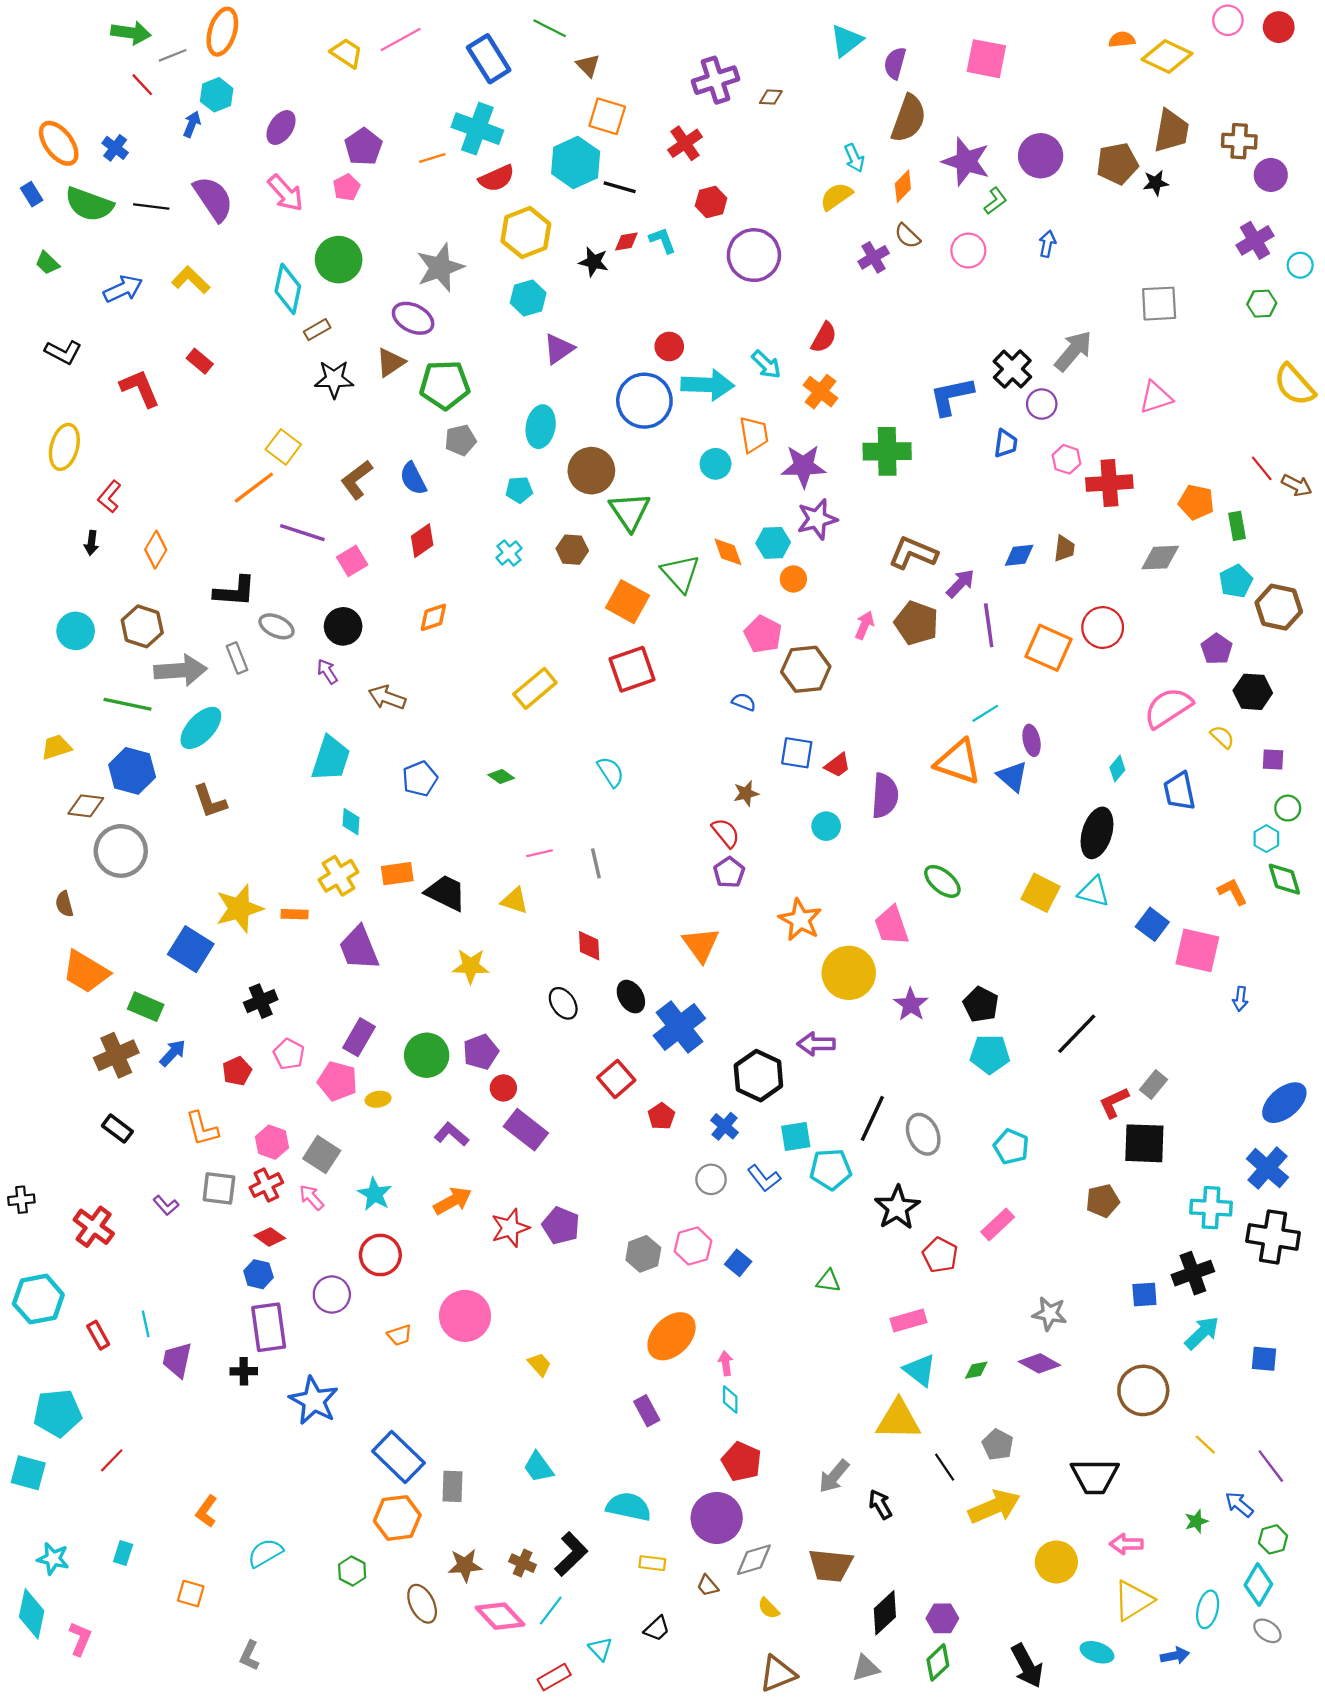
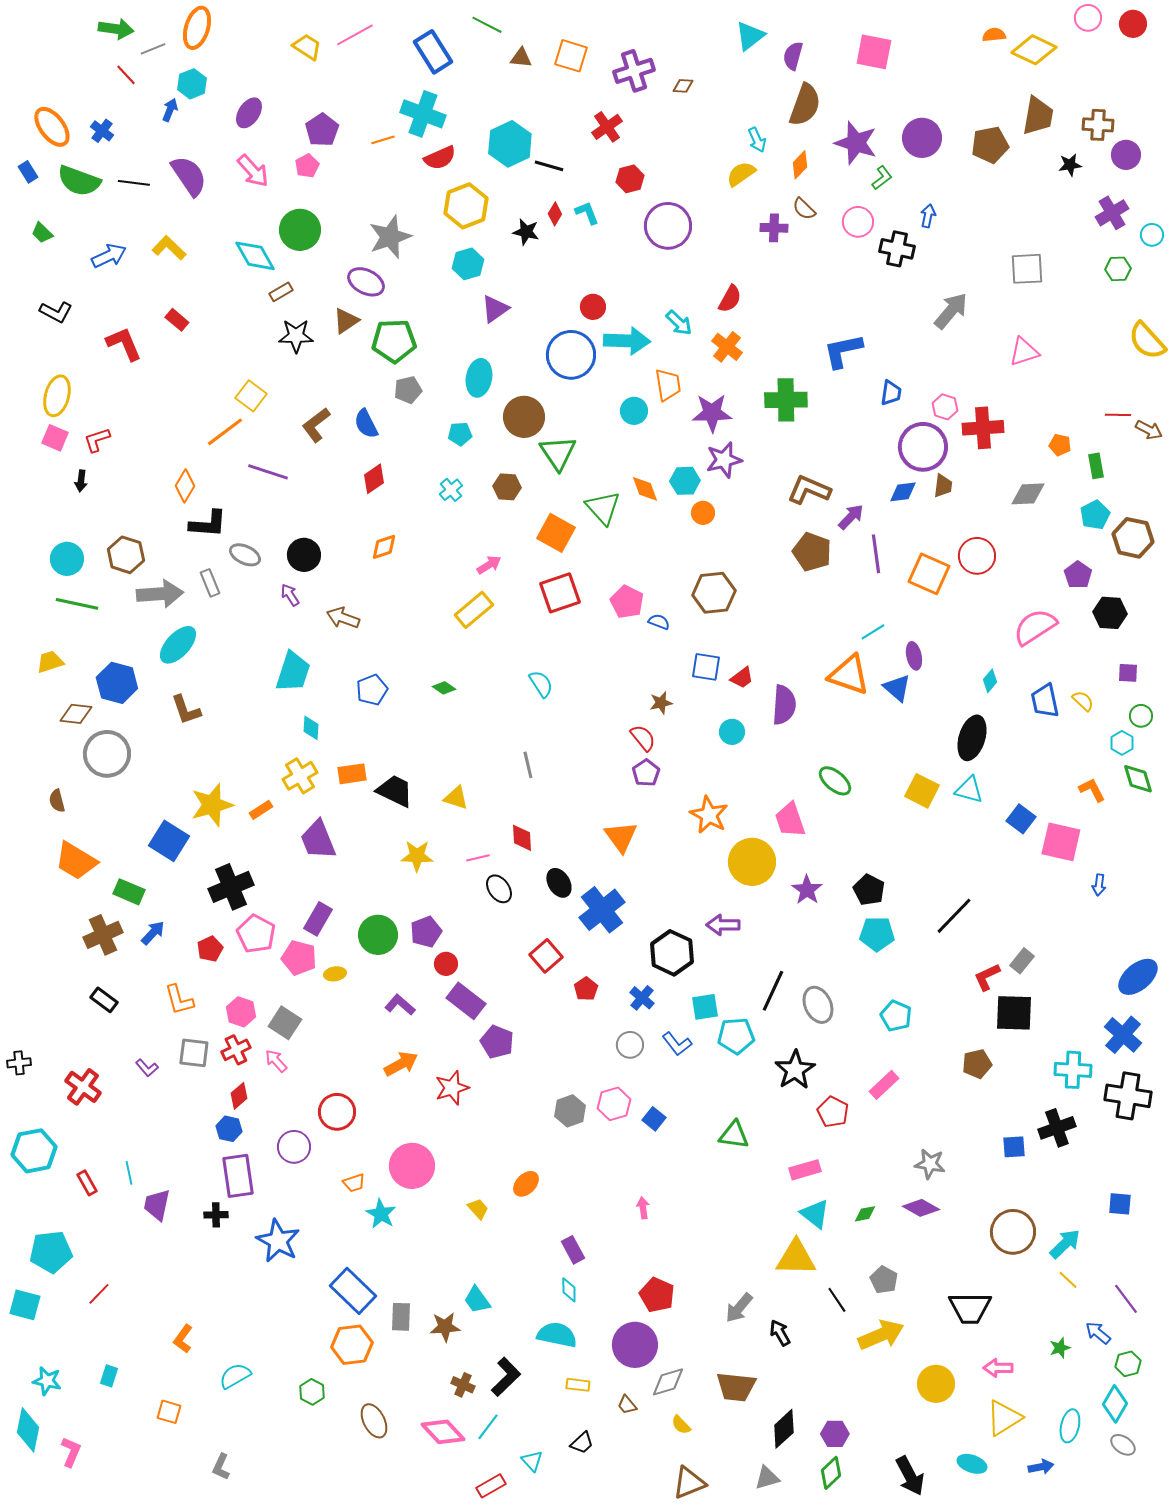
brown triangle: (588, 65) -> (521, 58), turned -40
orange square: (607, 116) -> (571, 56), moved
black star: (1156, 183) -> (1070, 165), moved
red diamond: (626, 242) -> (555, 214), turned -50
purple cross: (874, 257) -> (774, 228), turned 32
cyan diamond: (288, 289) -> (255, 256), turned -42
black cross: (1012, 369) -> (897, 249), moved, turned -32
purple circle: (1042, 404) -> (923, 447), moved, size x1.8
red line: (1262, 468) -> (1118, 415), turned -50
red L-shape: (109, 497) -> (97, 440), turned 32
orange pentagon: (1196, 502) -> (1060, 445), size x0.7
orange diamond: (156, 550) -> (185, 486), moved
pink square: (352, 561) -> (55, 438), moved, turned -36
pink arrow: (865, 625) -> (489, 565), moved, turned 35
pink pentagon: (763, 634) -> (627, 602), moved
green line: (128, 704) -> (77, 604), moved
yellow semicircle: (1222, 737) -> (1083, 701), moved
pink line: (539, 853) -> (478, 858), moved
orange rectangle: (295, 914) -> (261, 810), turned -35
black cross: (261, 1001) -> (231, 887), size x1.5
pink pentagon: (289, 1054) -> (256, 934), size x1.4
cyan star: (375, 1194) -> (381, 1214), moved
purple pentagon: (561, 1226) -> (497, 1042), moved
red diamond: (270, 1237) -> (239, 1096), turned -76
green triangle: (828, 1281) -> (734, 1135), size x1.4
cyan arrow: (1202, 1333) -> (1065, 1244), moved
orange ellipse: (672, 1336) -> (526, 1184), moved, size x0.6
cyan diamond: (730, 1399) -> (569, 1290), moved
brown star: (465, 1565) -> (445, 1327), moved

